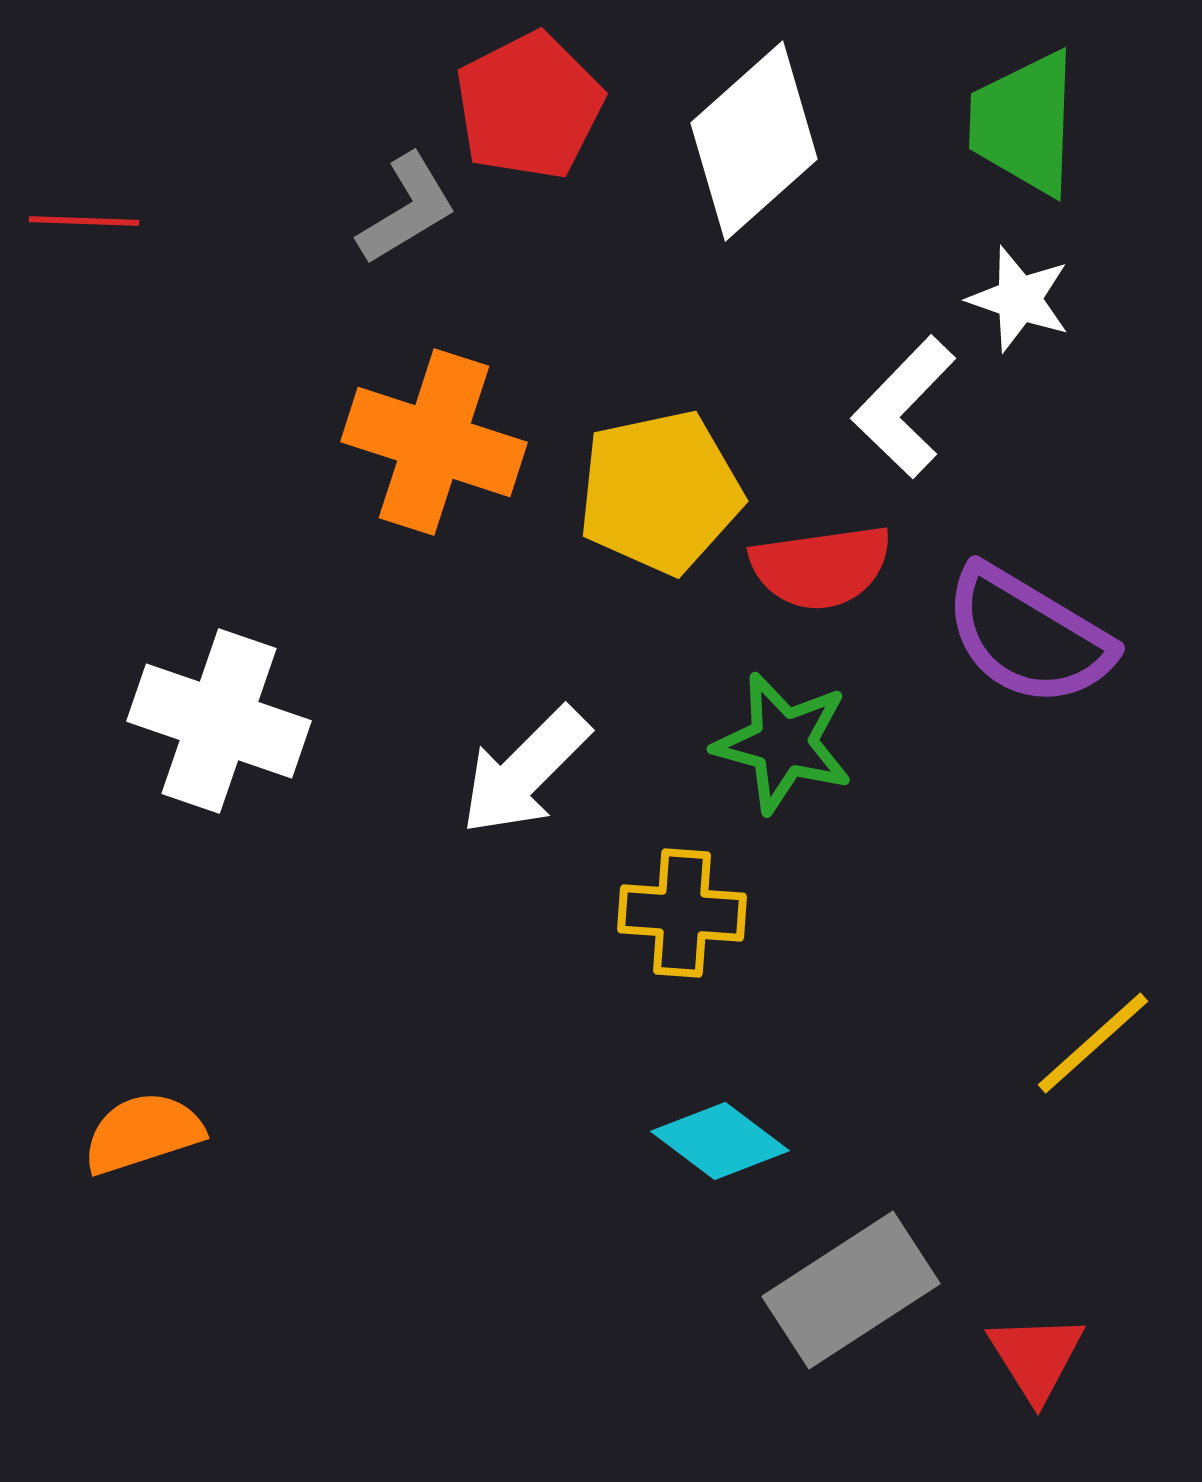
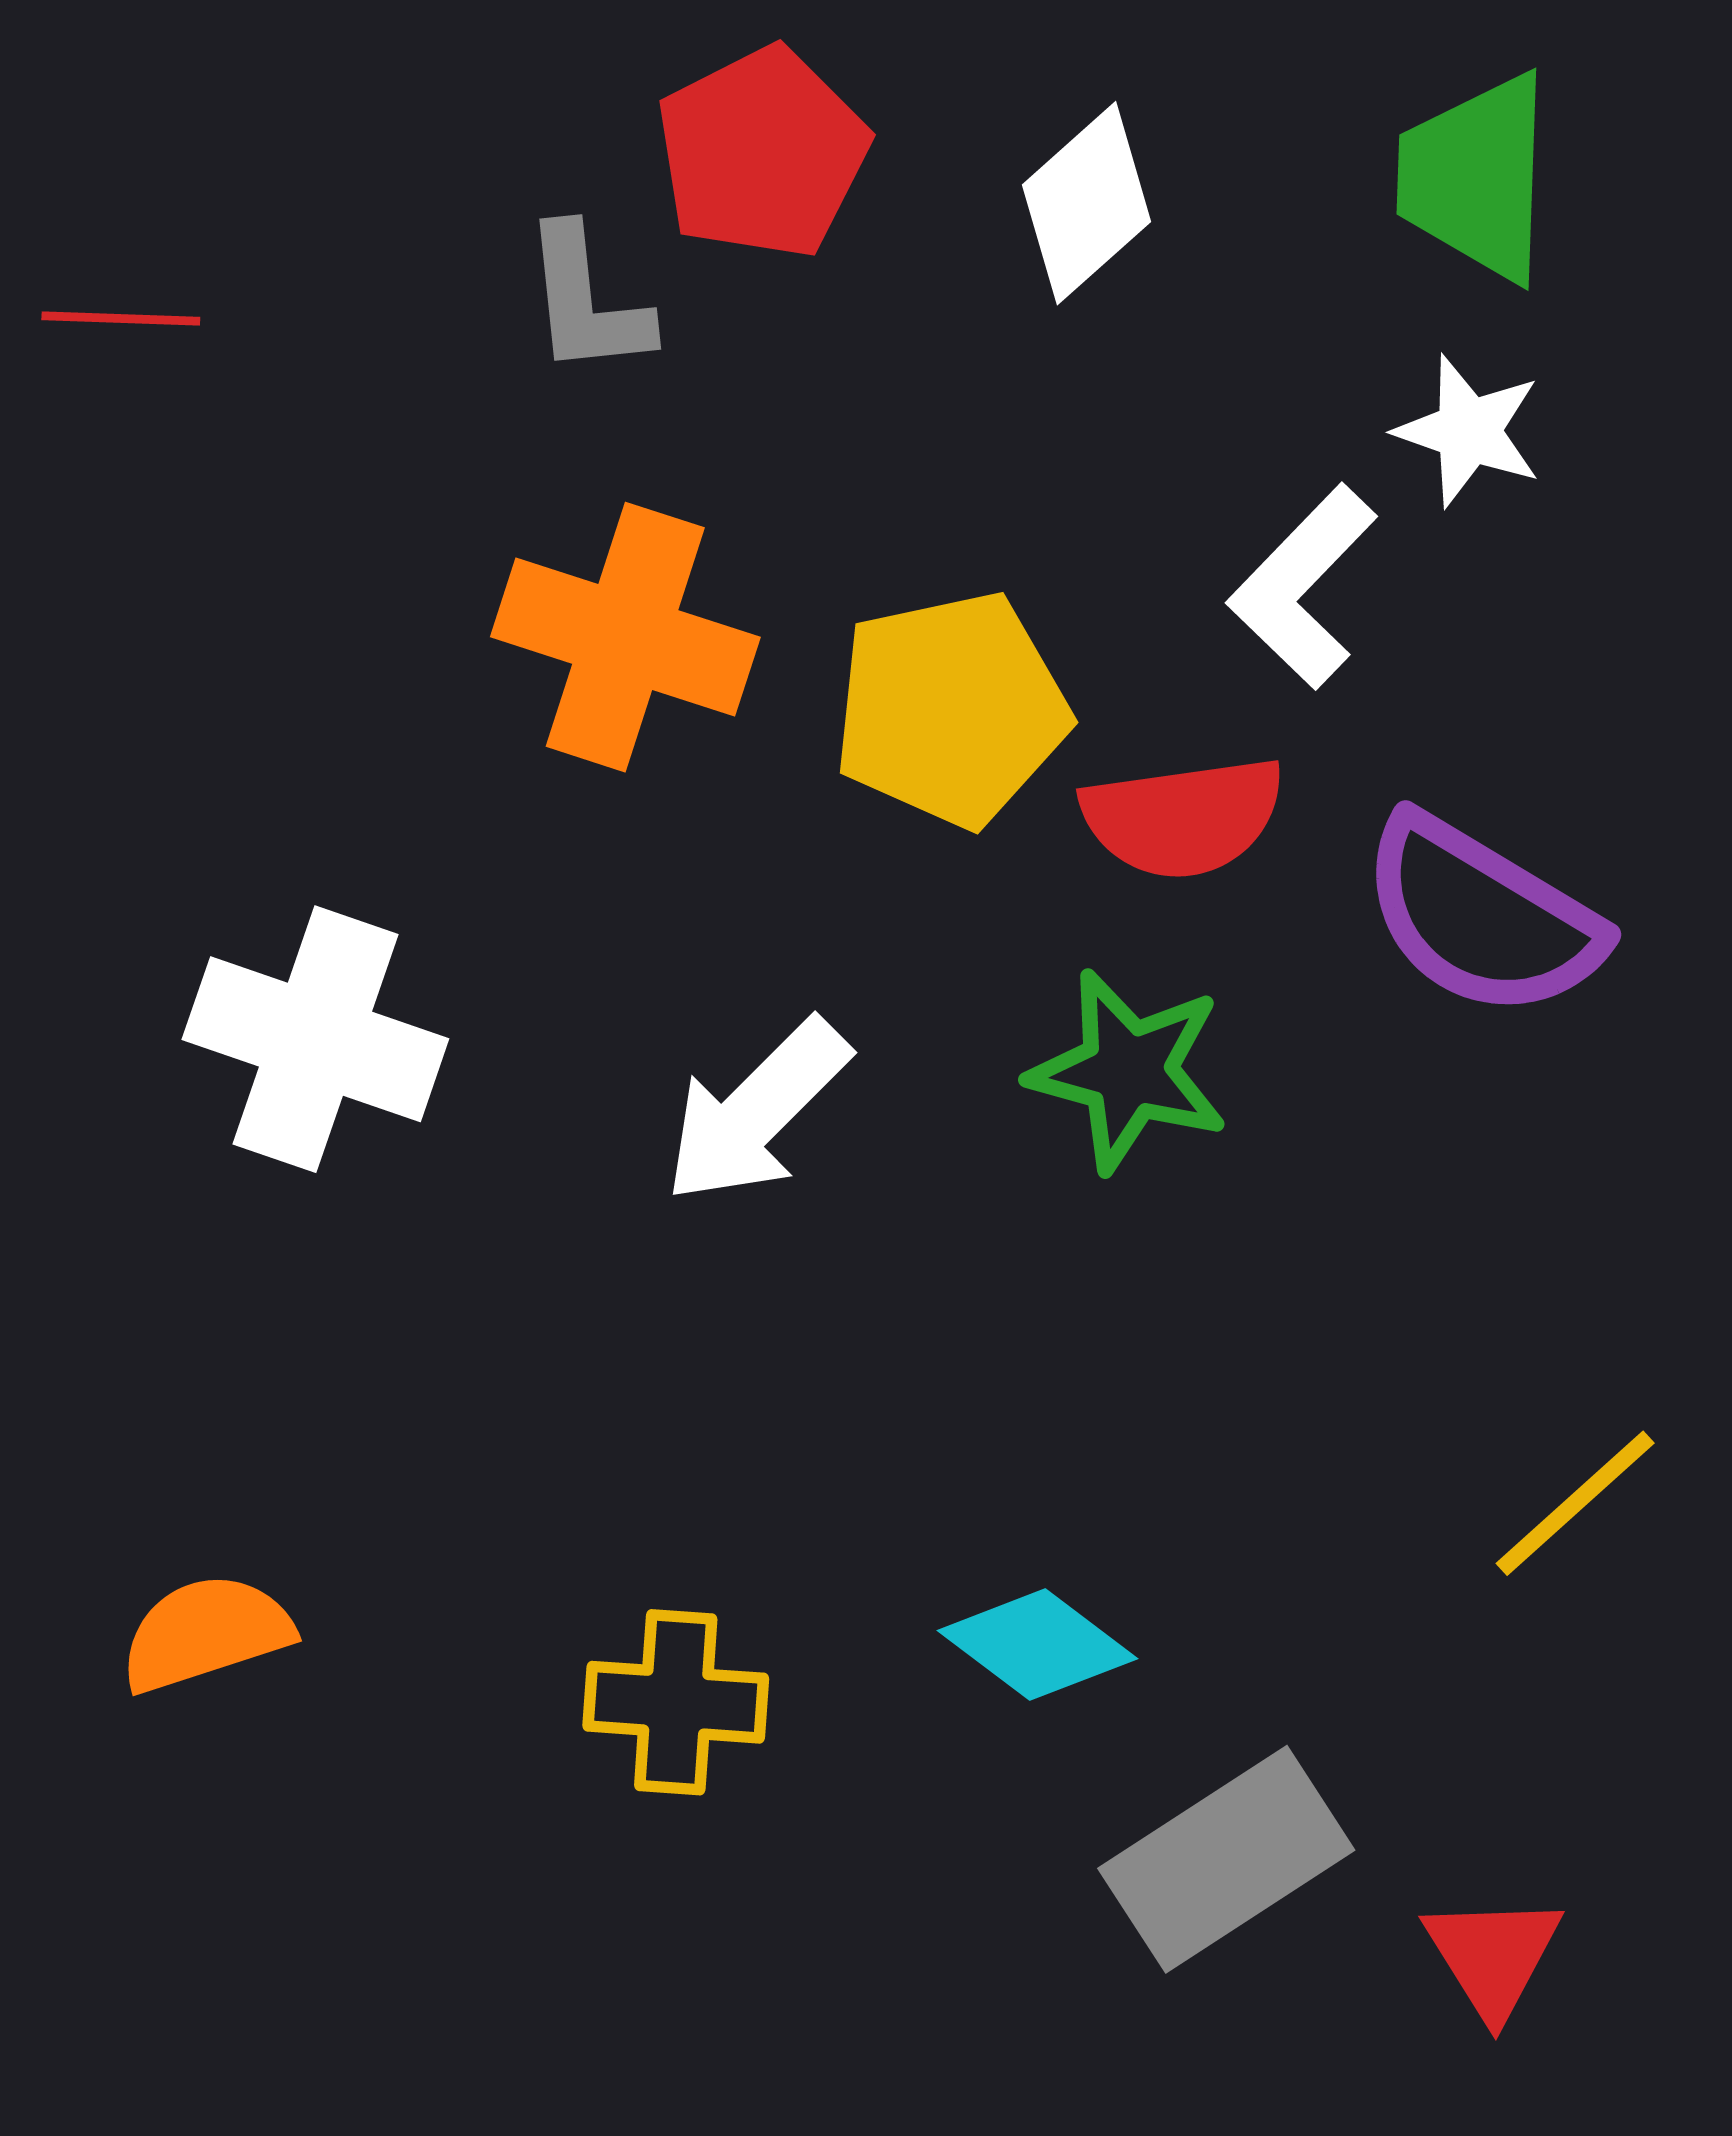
white diamond: (754, 141) -> (1087, 203), size x0.7
gray L-shape: (407, 209) -> (586, 301), turned 115
yellow cross: (682, 913) -> (676, 1702), moved

